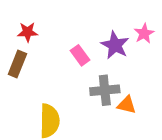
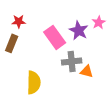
pink rectangle: (80, 55) -> (55, 37), size x1.6

